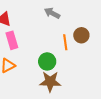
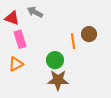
gray arrow: (52, 13) -> (35, 12), moved

